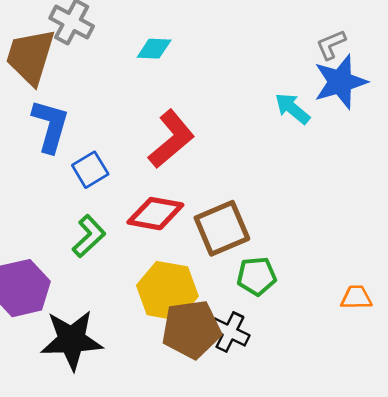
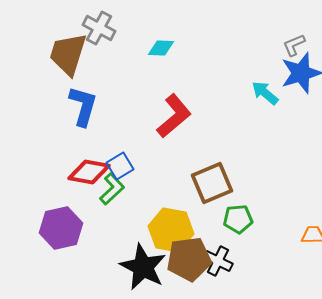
blue square: (90, 170) -> (120, 166), moved
red diamond: (155, 214) -> (89, 172), moved
black star: (72, 340) -> (143, 267), moved, turned 30

